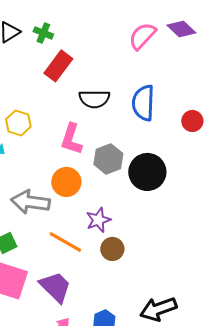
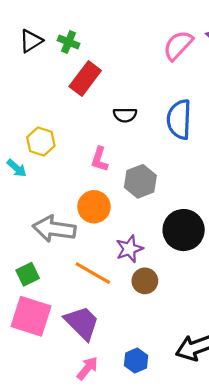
black semicircle: (94, 99) -> (125, 115), size x0.7
pink L-shape: (71, 139) -> (100, 159), size x0.7
black circle: (147, 172) -> (184, 230), moved

